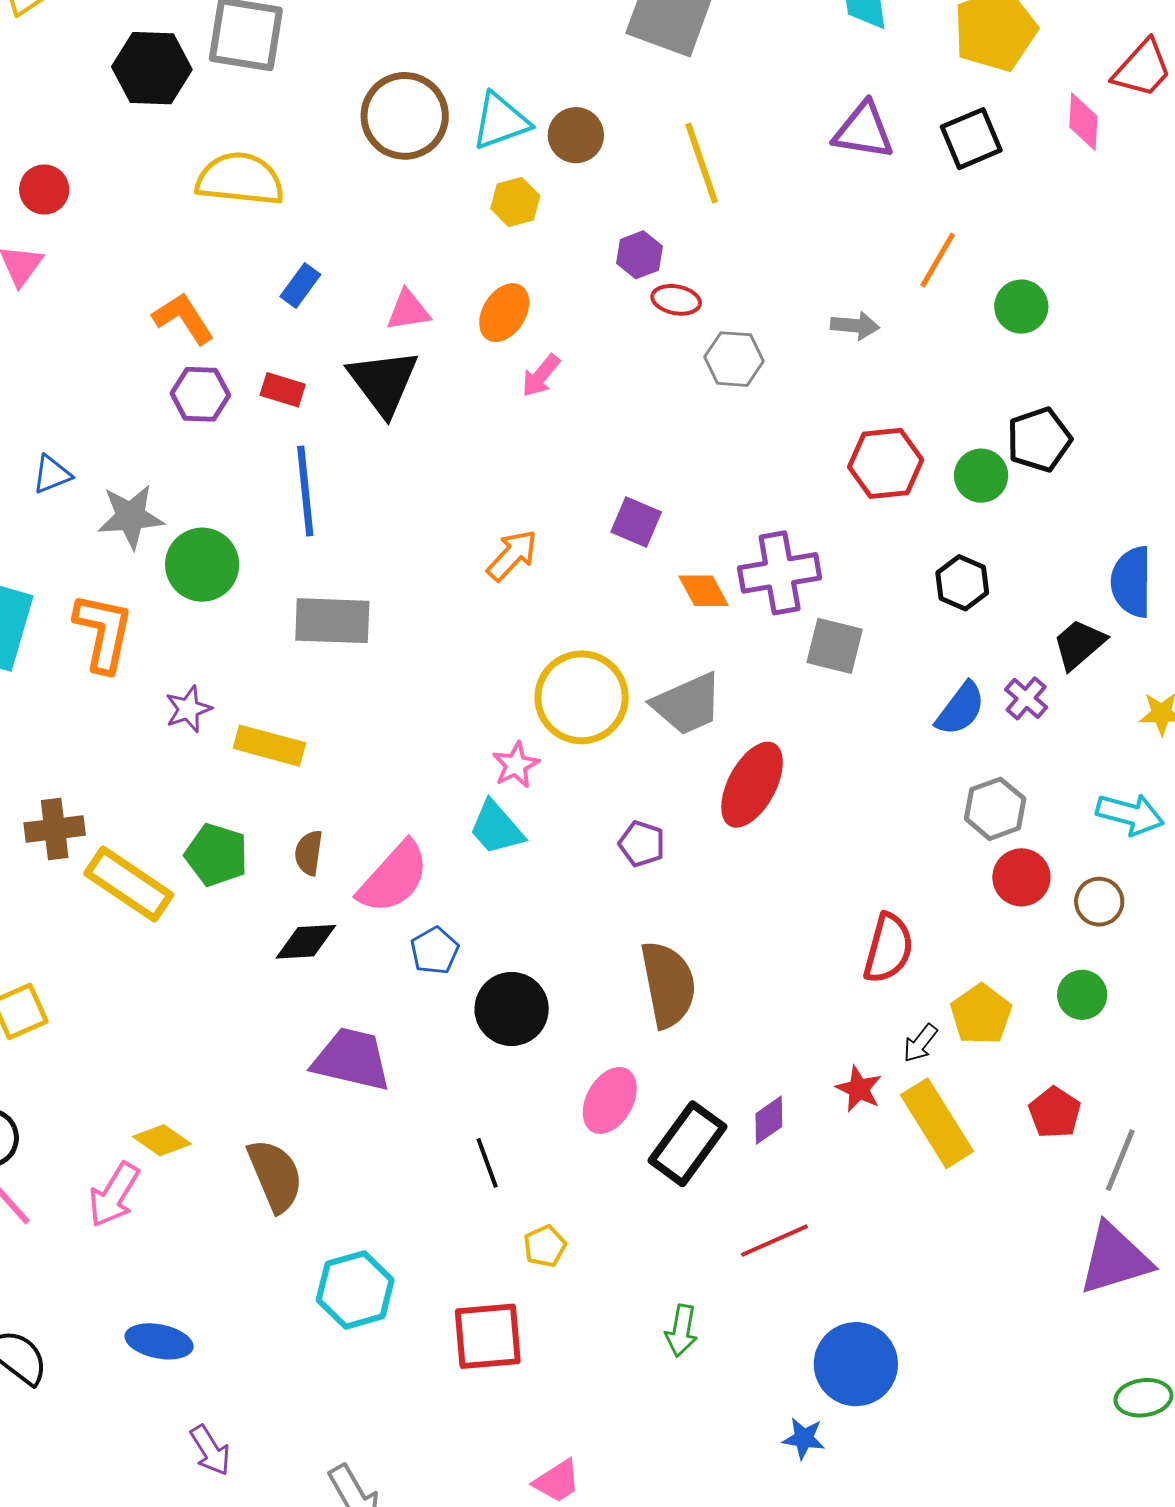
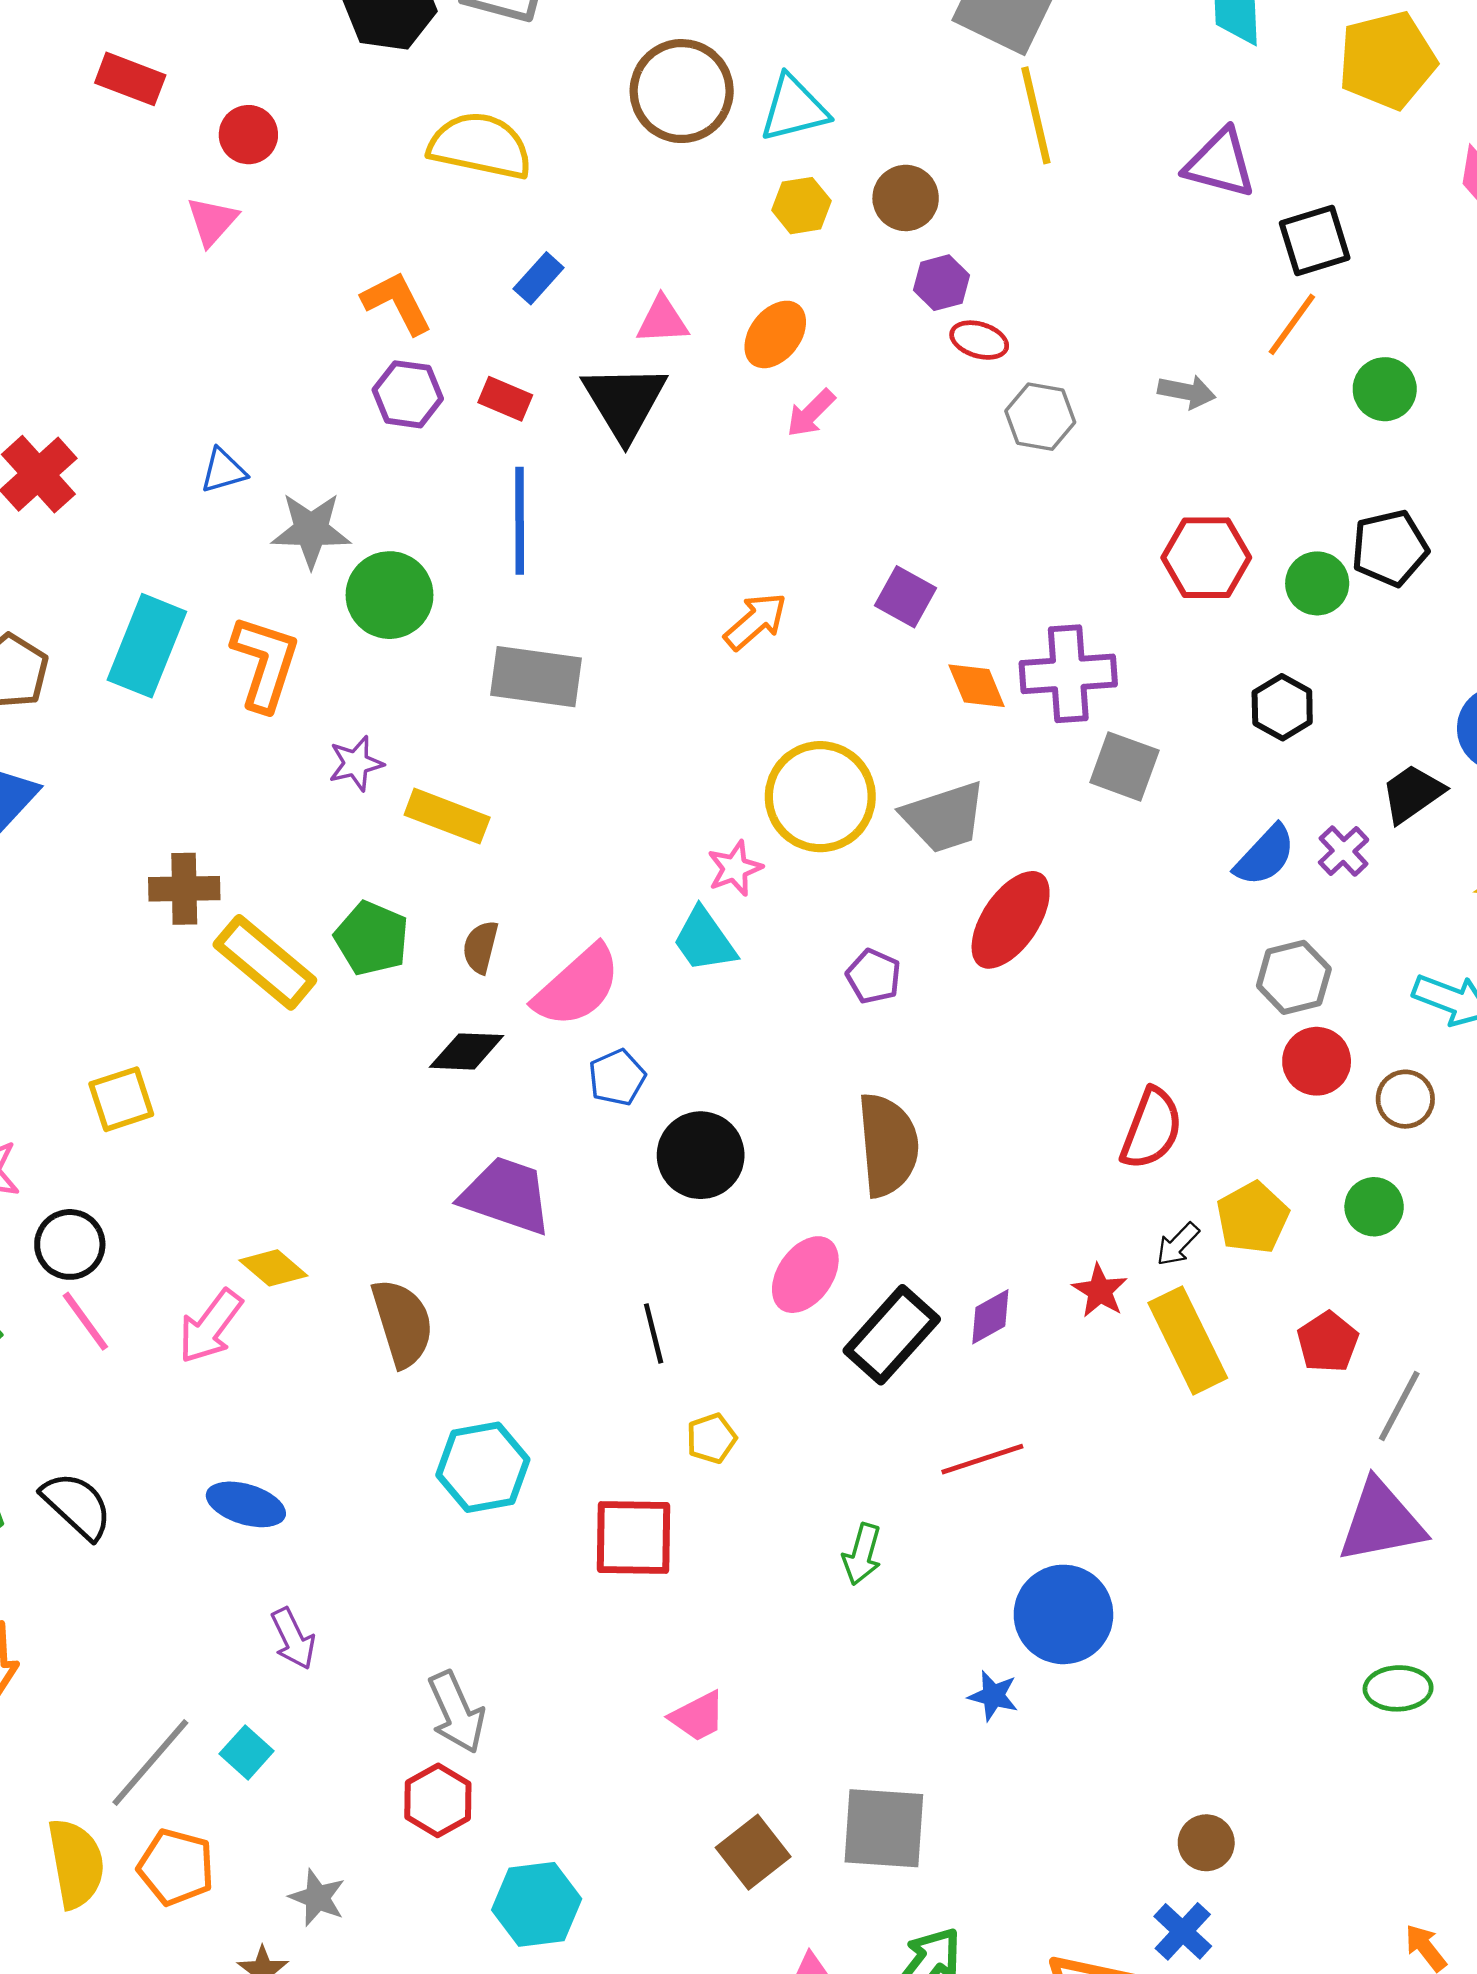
brown circle: (576, 135) -> (906, 198), moved
black square: (971, 139) -> (1315, 240), moved
yellow line: (702, 163) -> (1036, 115), moved

